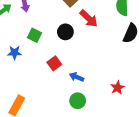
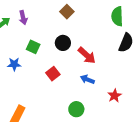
red arrow: (89, 18) -> (87, 55), moved
blue arrow: (77, 77) -> (87, 79), moved

